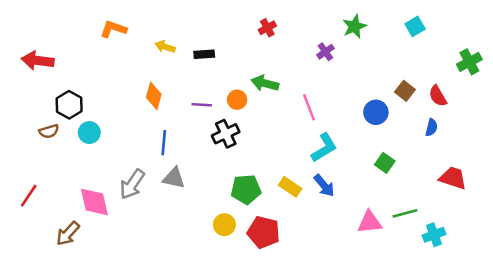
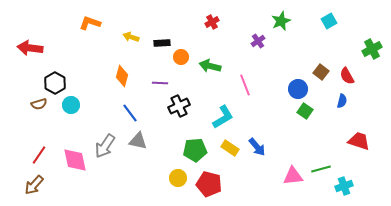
orange circle: (237, 100) -> (181, 57), moved
blue line: (164, 143) -> (130, 113), turned -42
cyan L-shape: (324, 148) -> (223, 117), moved
green square: (385, 163) -> (305, 111), moved
red line: (29, 196) -> (39, 155), moved
brown arrow: (68, 234) -> (34, 185), moved

